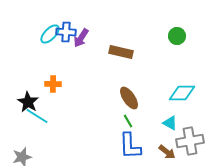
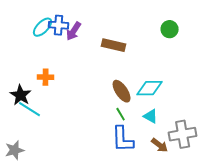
cyan diamond: (182, 93) -> (150, 88), moved
cyan triangle: (170, 123) -> (151, 116), moved

